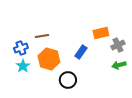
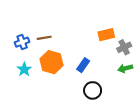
blue cross: (21, 48) -> (22, 42), moved
blue rectangle: (81, 52) -> (83, 65), moved
black circle: (68, 80) -> (93, 90), moved

